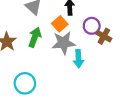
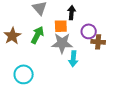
orange square: (60, 24) -> (61, 26), turned 32
brown cross: (104, 36) -> (98, 42), turned -32

